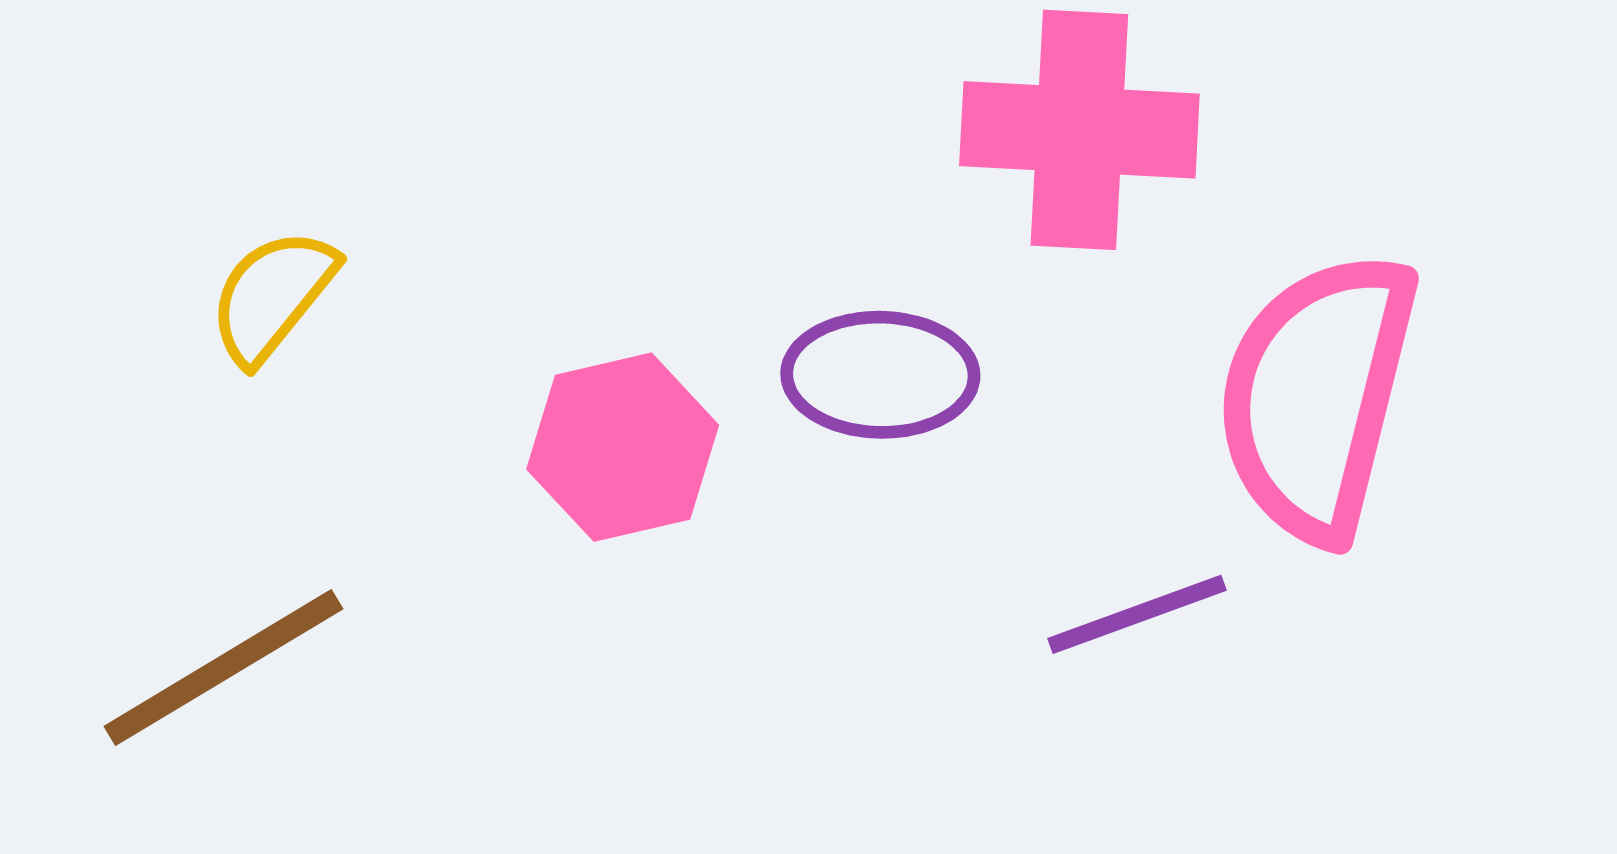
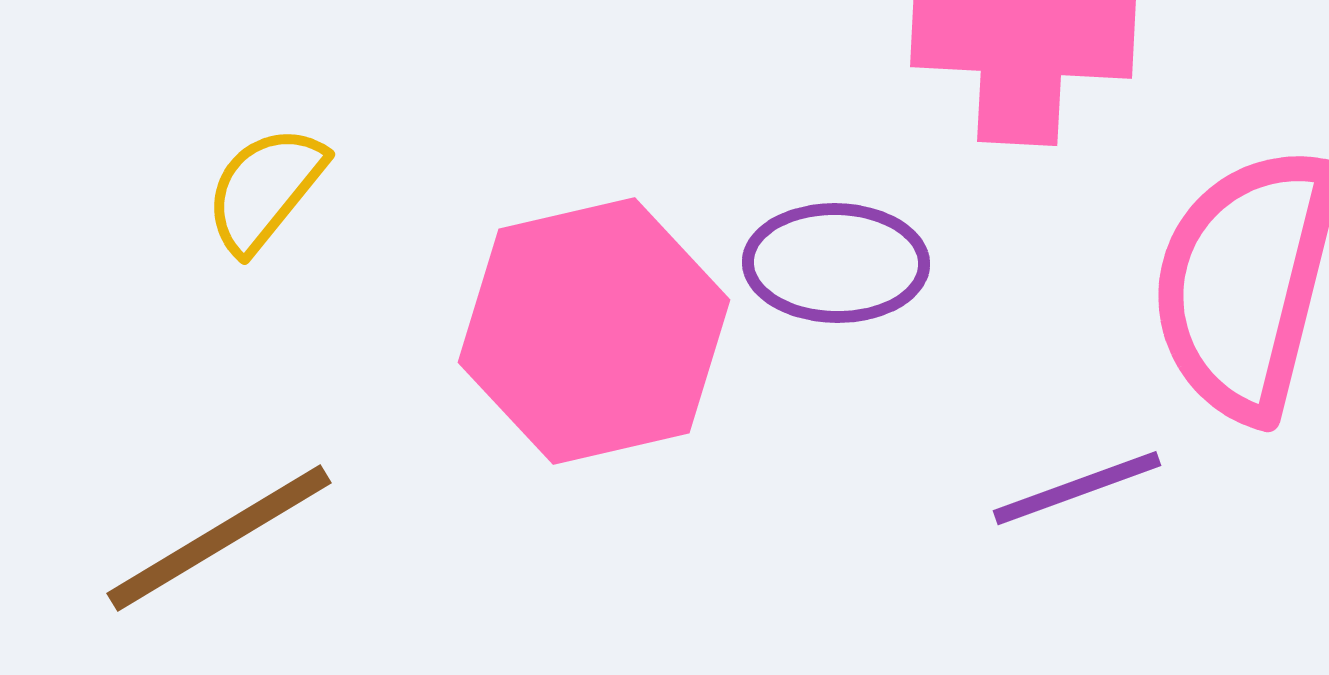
pink hexagon: (623, 447) -> (594, 331), size x1.5

